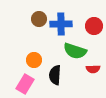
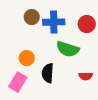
red semicircle: (93, 69) -> (86, 76), moved

